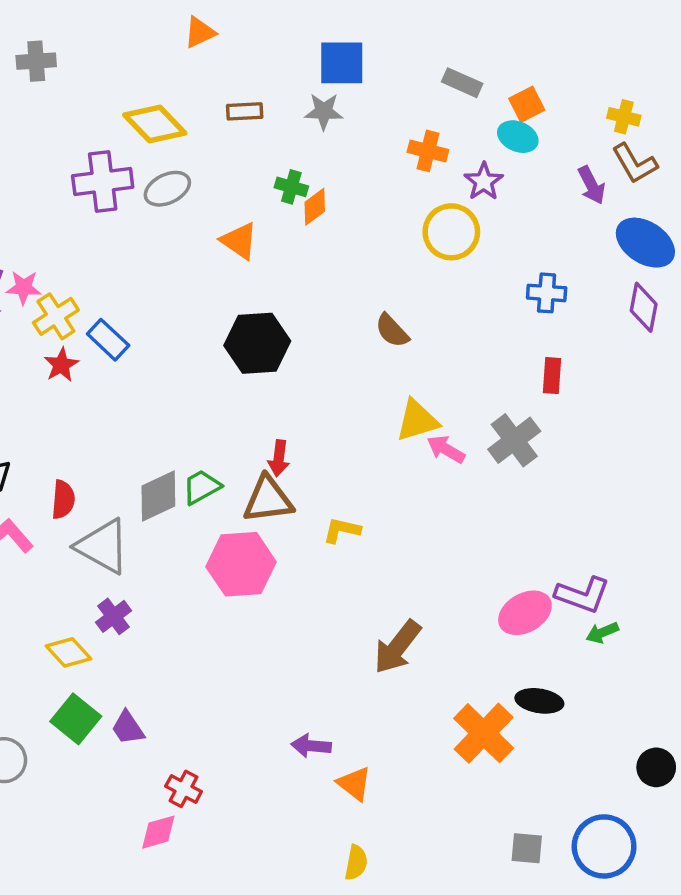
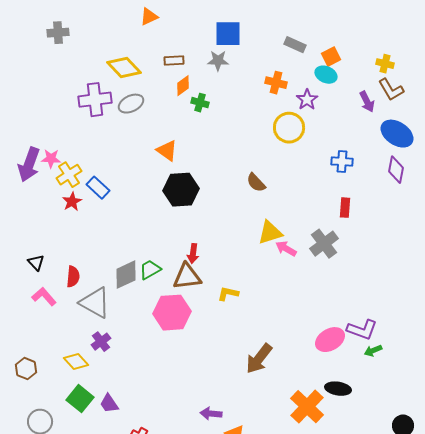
orange diamond: (315, 207) -> (183, 86), moved
orange triangle: (239, 241) -> (167, 151), moved

